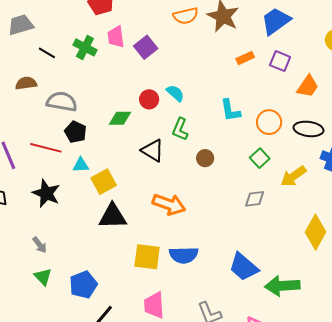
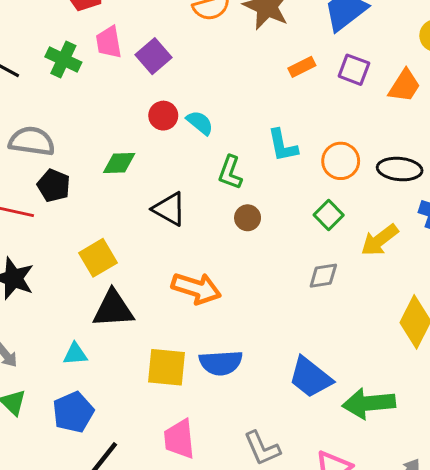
orange trapezoid: (308, 86) -> (404, 86), moved
red circle: (149, 99) -> (163, 116), moved
green L-shape: (180, 129) -> (230, 172), moved
cyan triangle: (81, 165) -> (75, 354), moved

